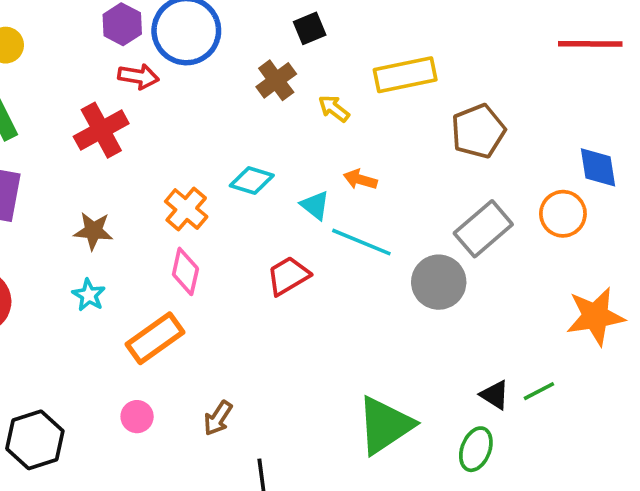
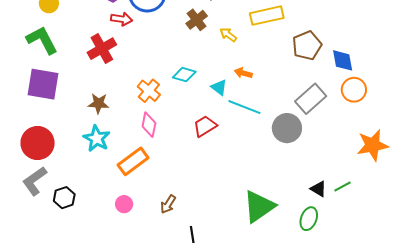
blue diamond: (598, 167) -> (343, 60), moved
cyan star: (89, 295) -> (97, 138), size x1.5
black hexagon: (35, 440) -> (64, 198), moved, size x0.7

